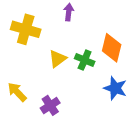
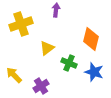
yellow cross: (26, 29) -> (21, 24), turned -35
green cross: (85, 60) -> (69, 63), moved

